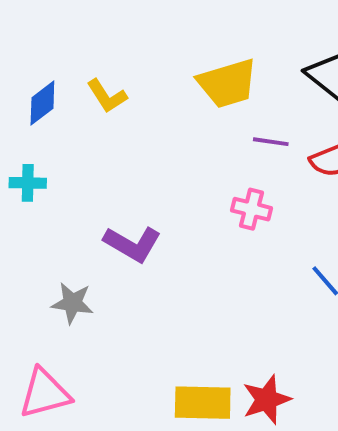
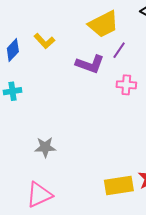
purple line: (271, 142) -> (119, 50), moved, turned -54
purple L-shape: (132, 244) -> (90, 64), moved

